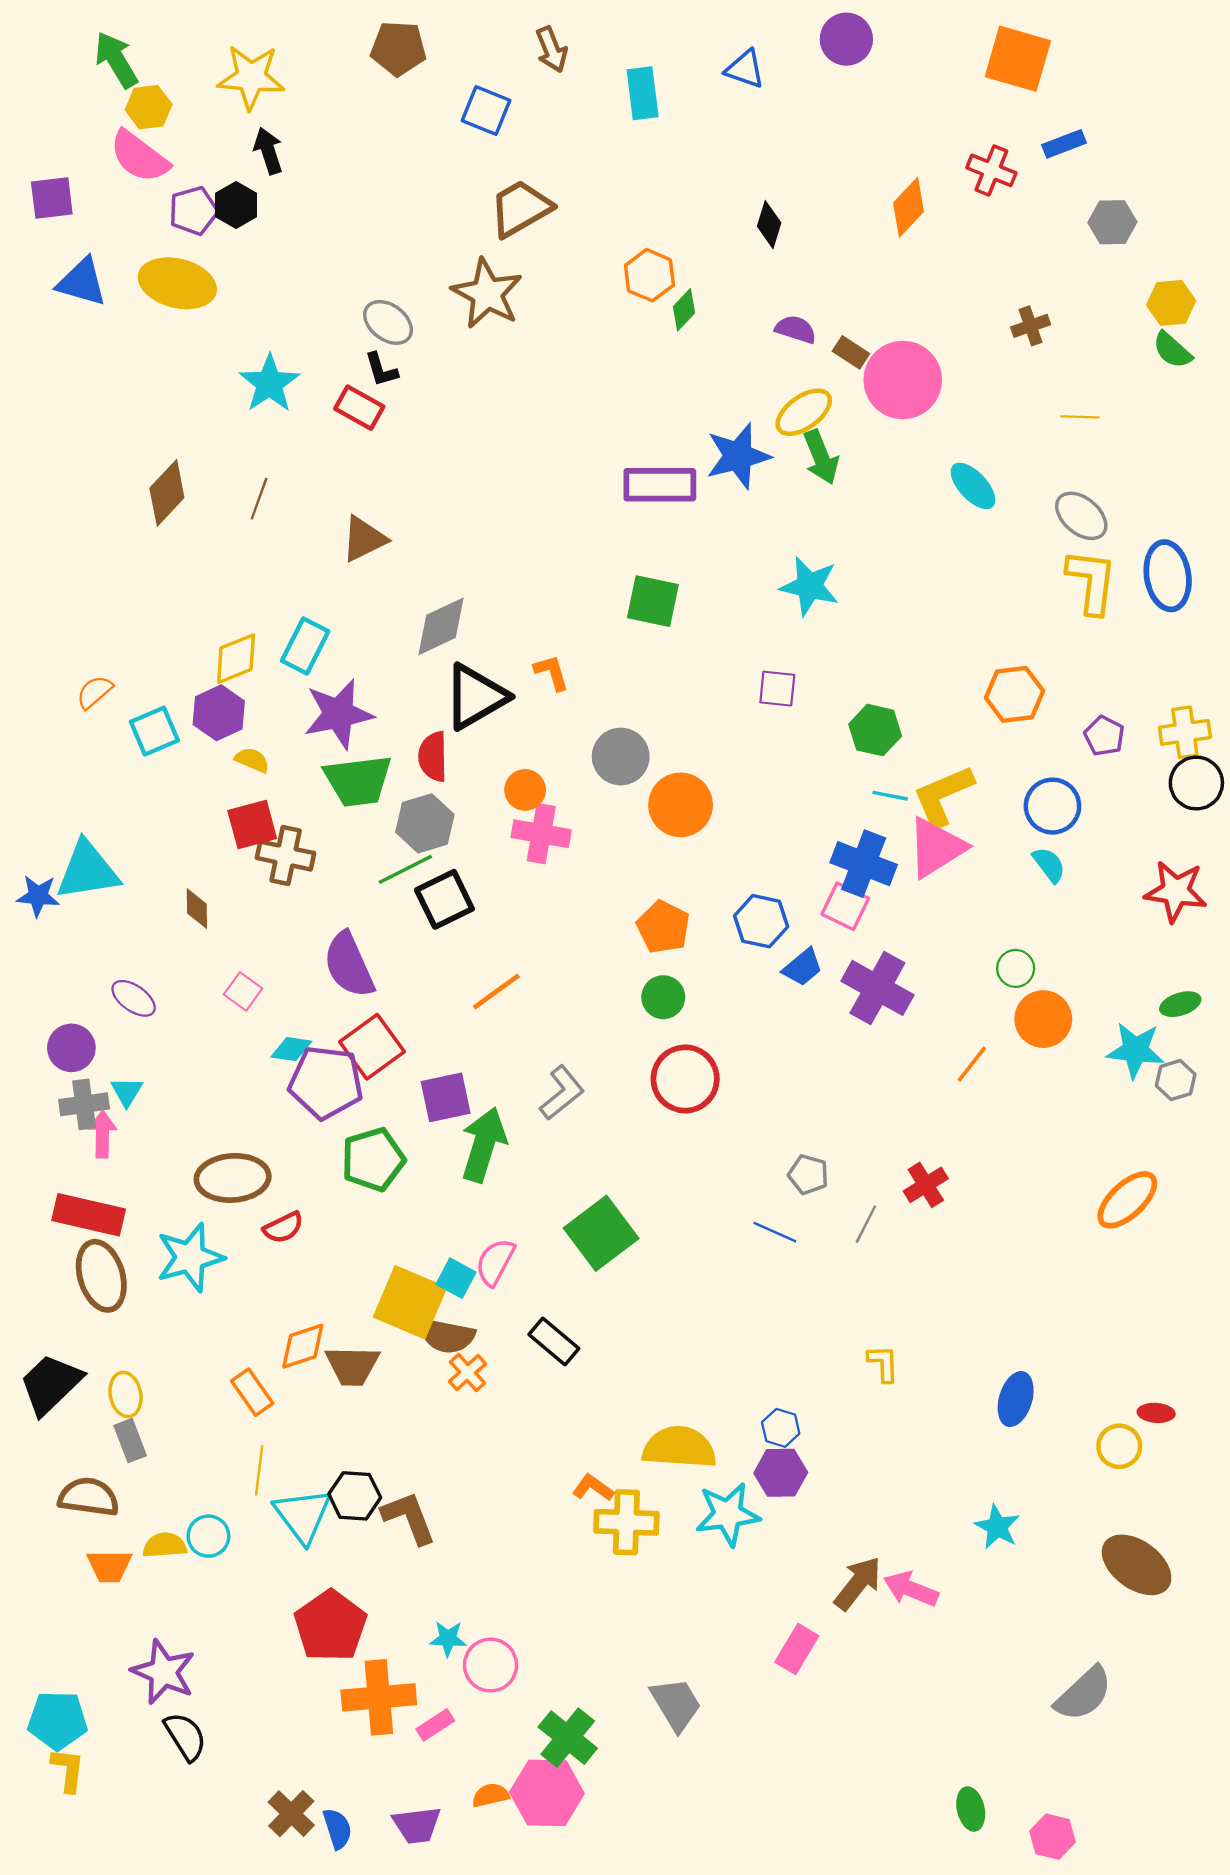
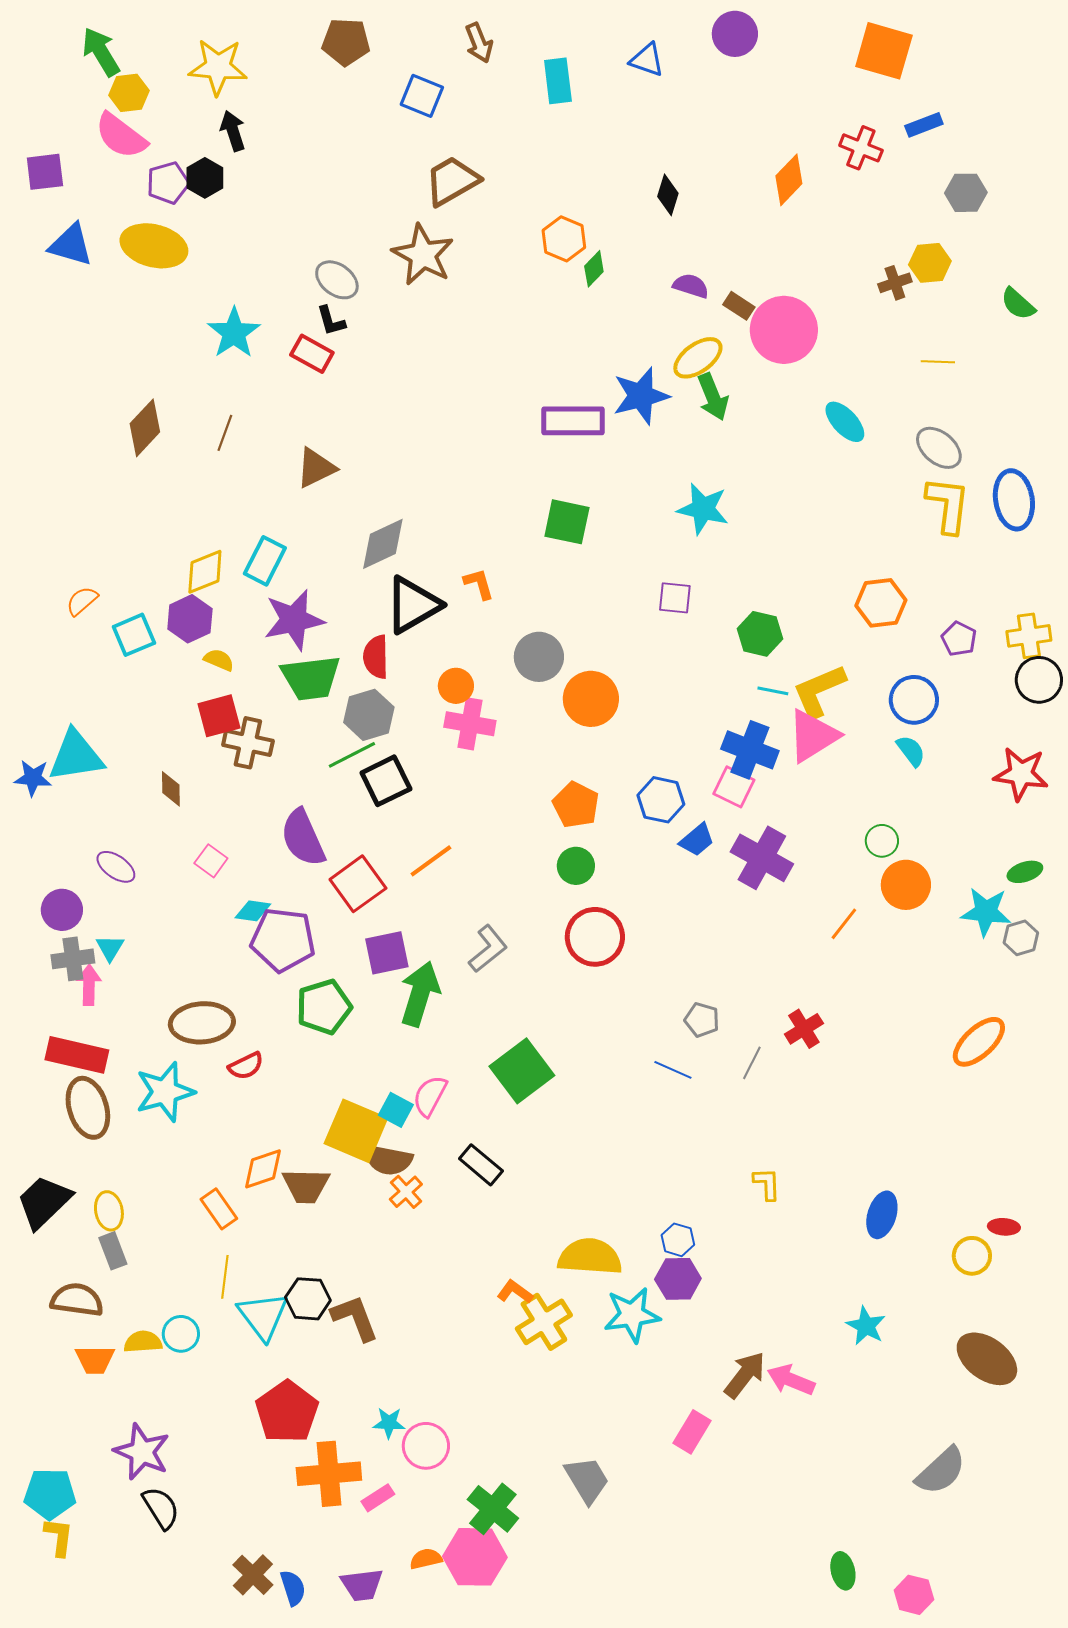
yellow hexagon: (1171, 303) -> (930, 263), moved
red square: (372, 1047) -> (358, 884), moved
yellow cross: (626, 1522) -> (544, 1322), turned -34

